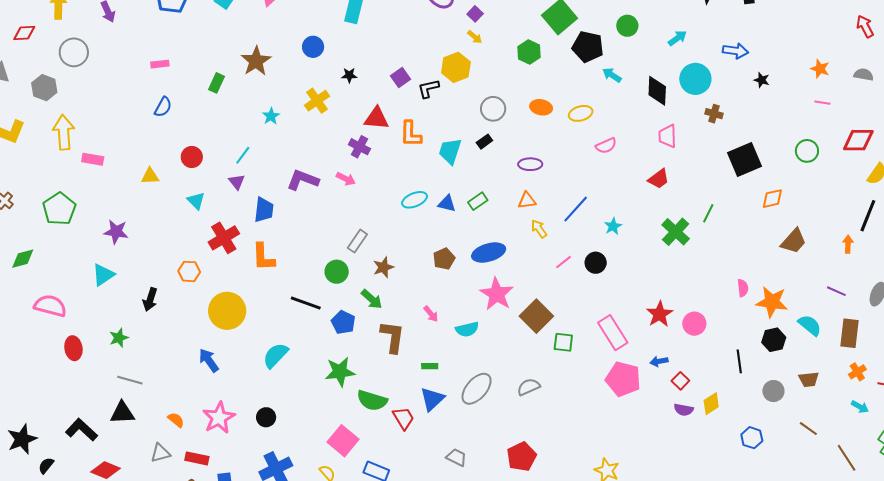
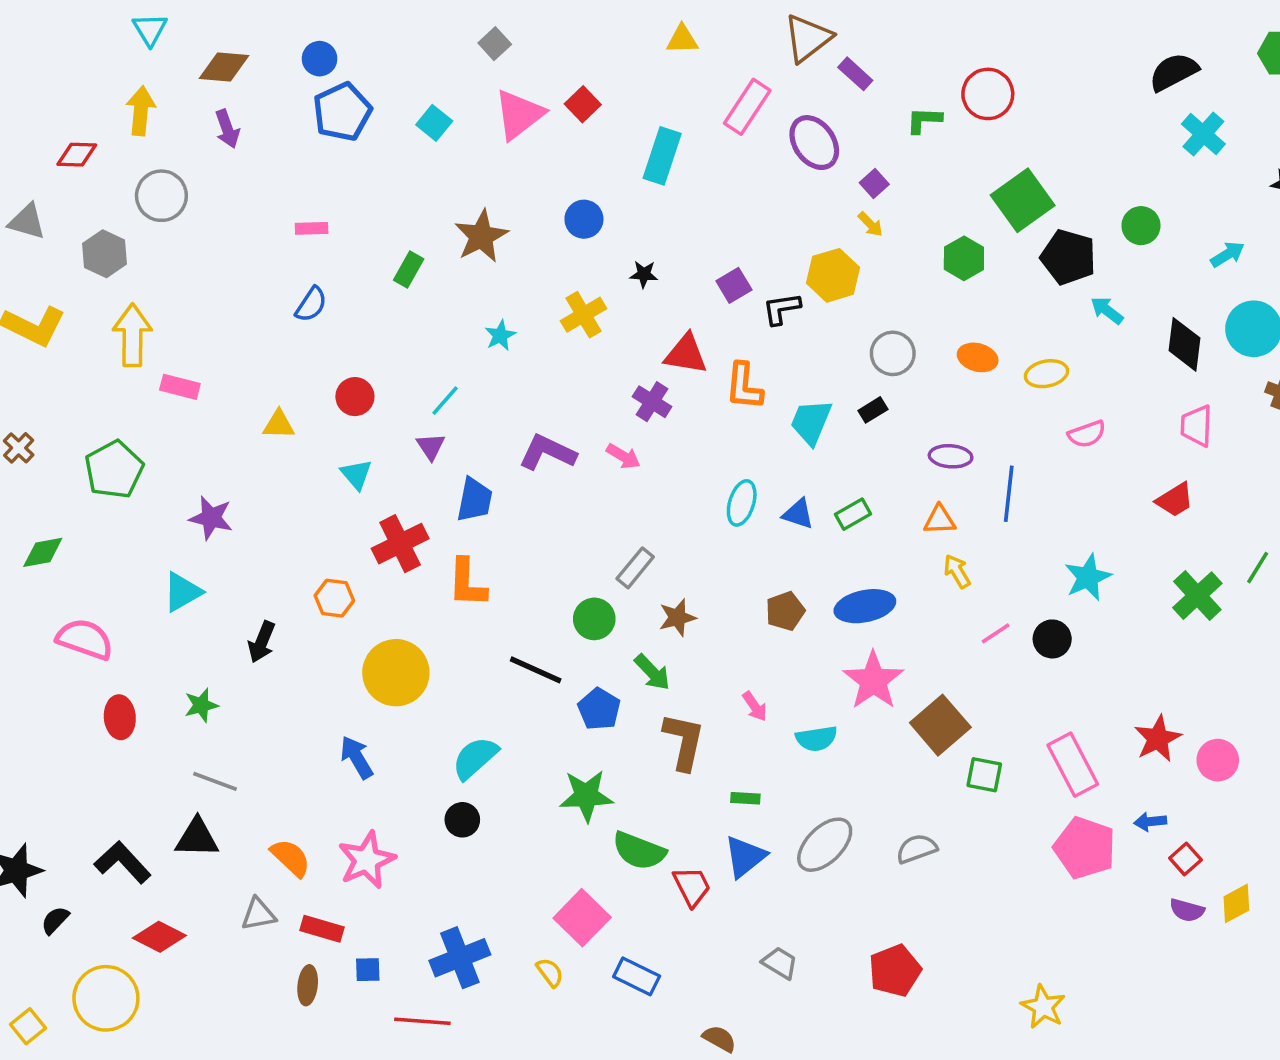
cyan ellipse: (415, 200) -> (742, 503), turned -55
blue line: (576, 209) -> (1009, 494), moved, turned -40
cyan star: (613, 226) -> (1088, 577), size x1.5
black circle: (266, 417) -> (462, 820), moved
orange semicircle: (176, 420) -> (291, 858), size x1.4

